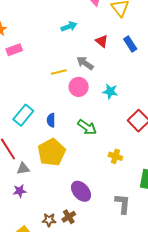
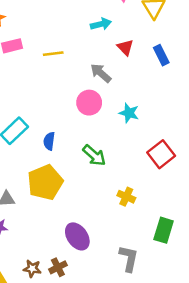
cyan arrow: (69, 27) -> (101, 24), moved
yellow line: (59, 72) -> (53, 54), moved

